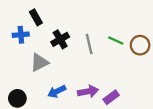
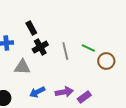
black rectangle: (36, 17) -> (31, 28), moved
brown circle: (140, 45) -> (106, 61), moved
gray triangle: (39, 63) -> (22, 67), turned 30

